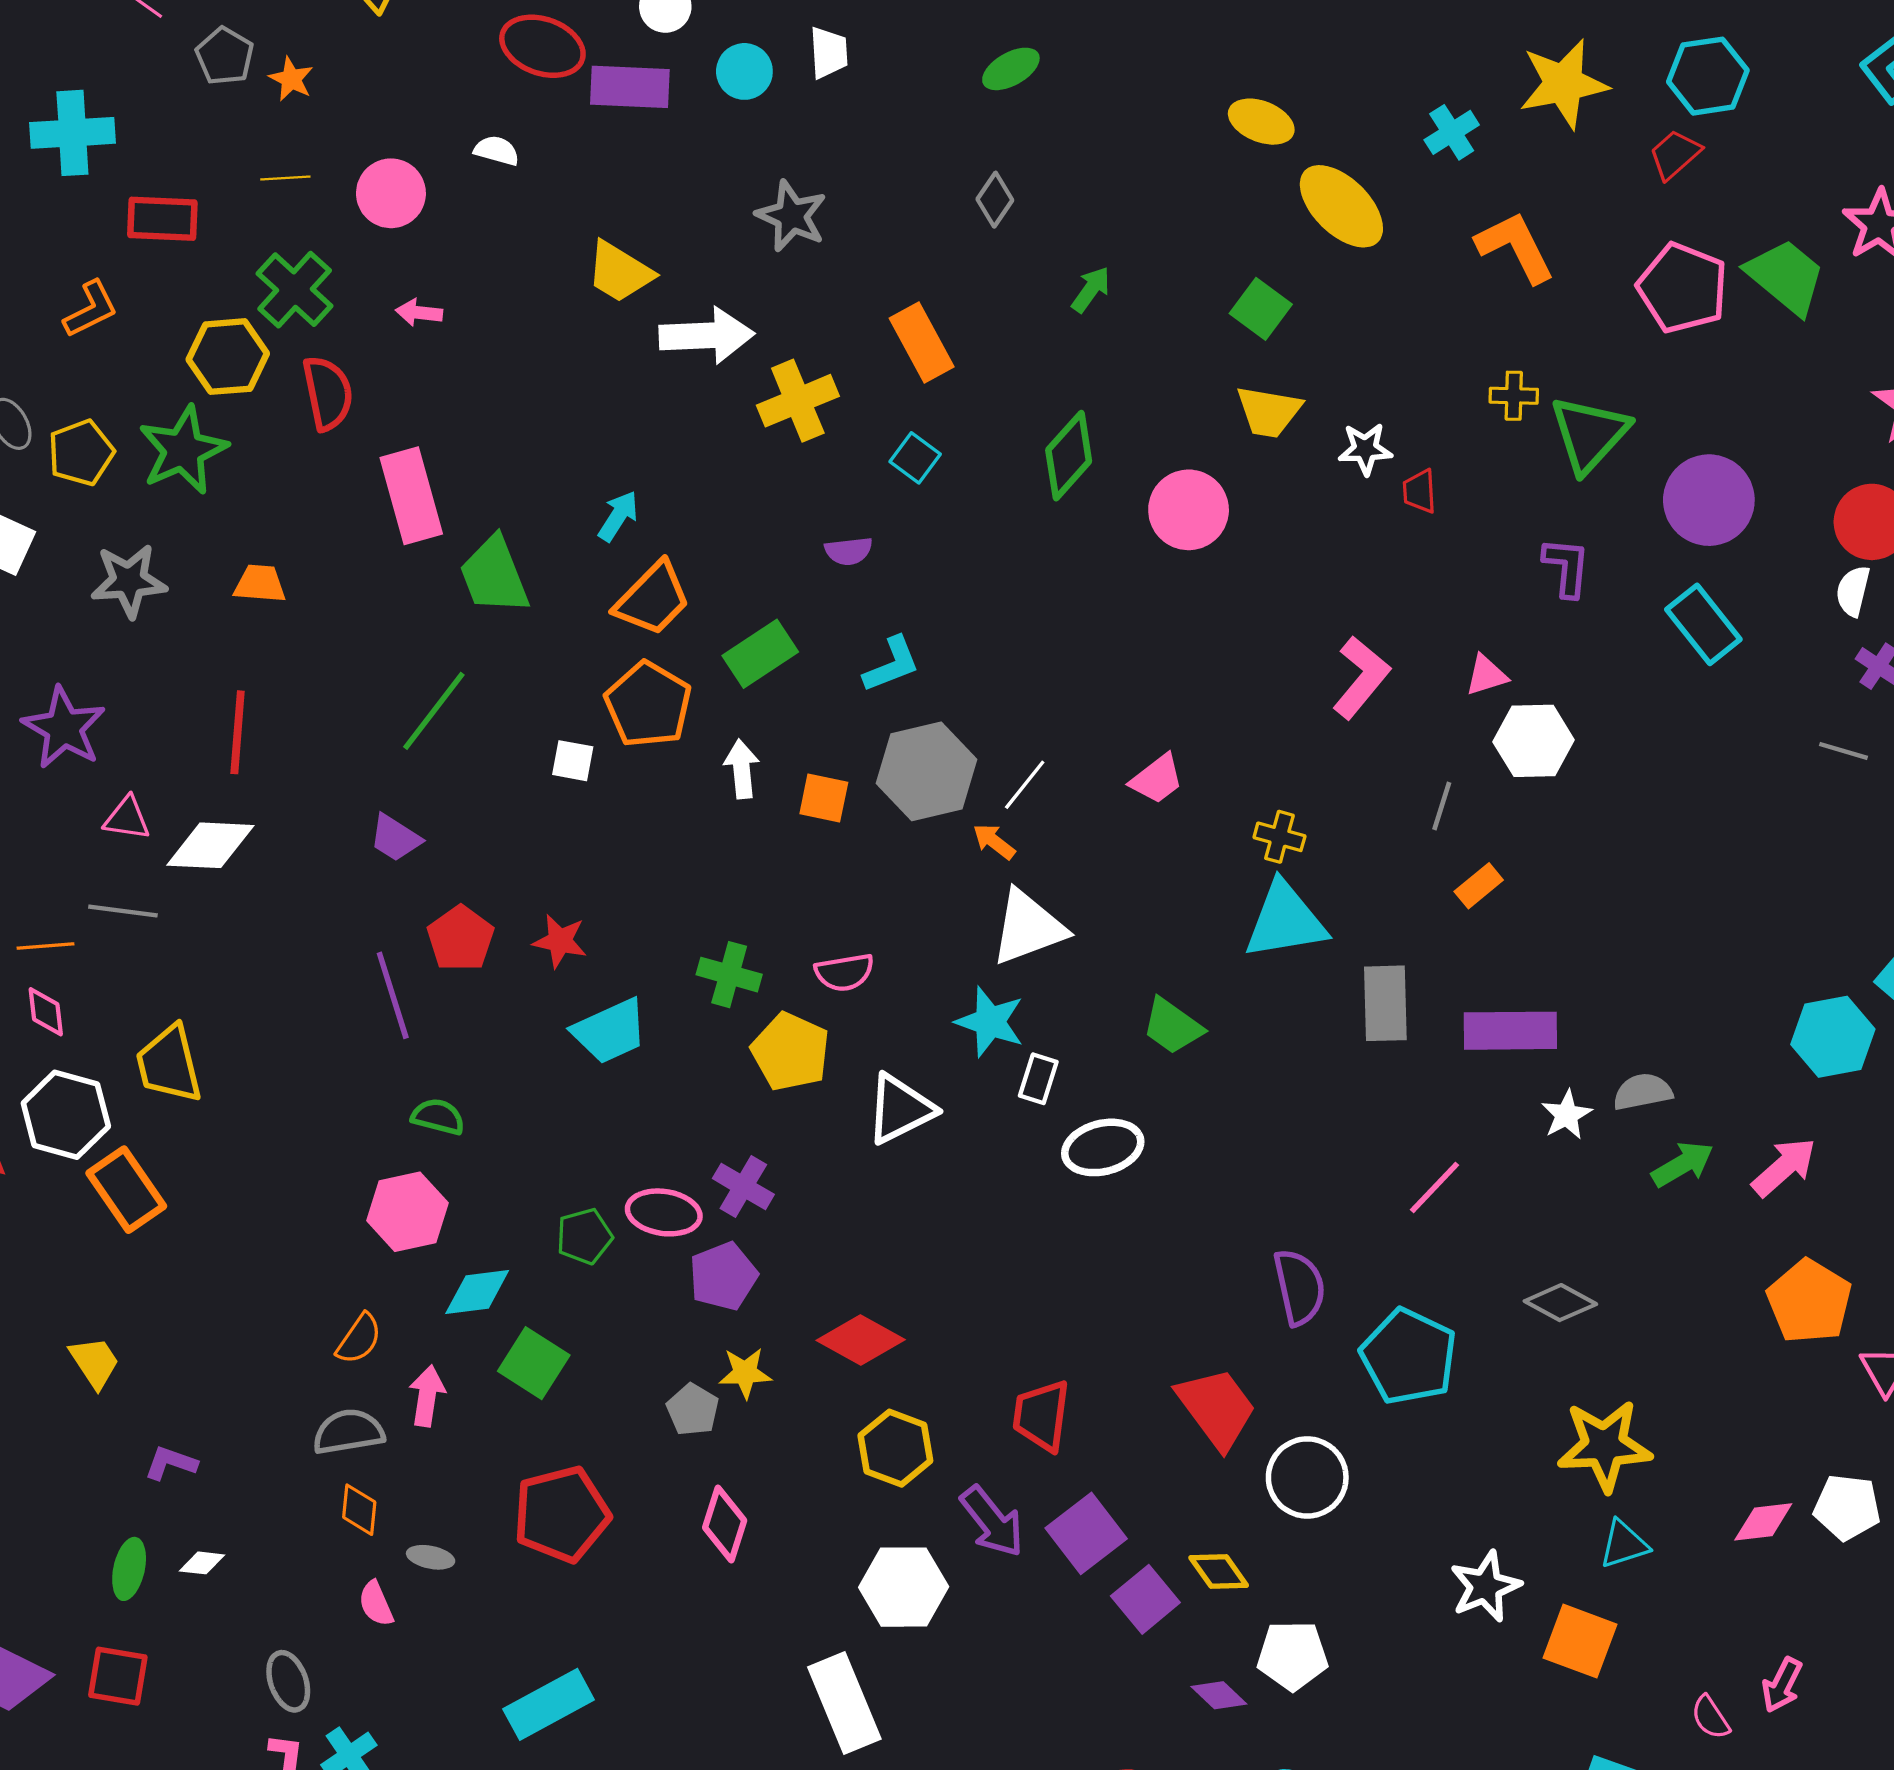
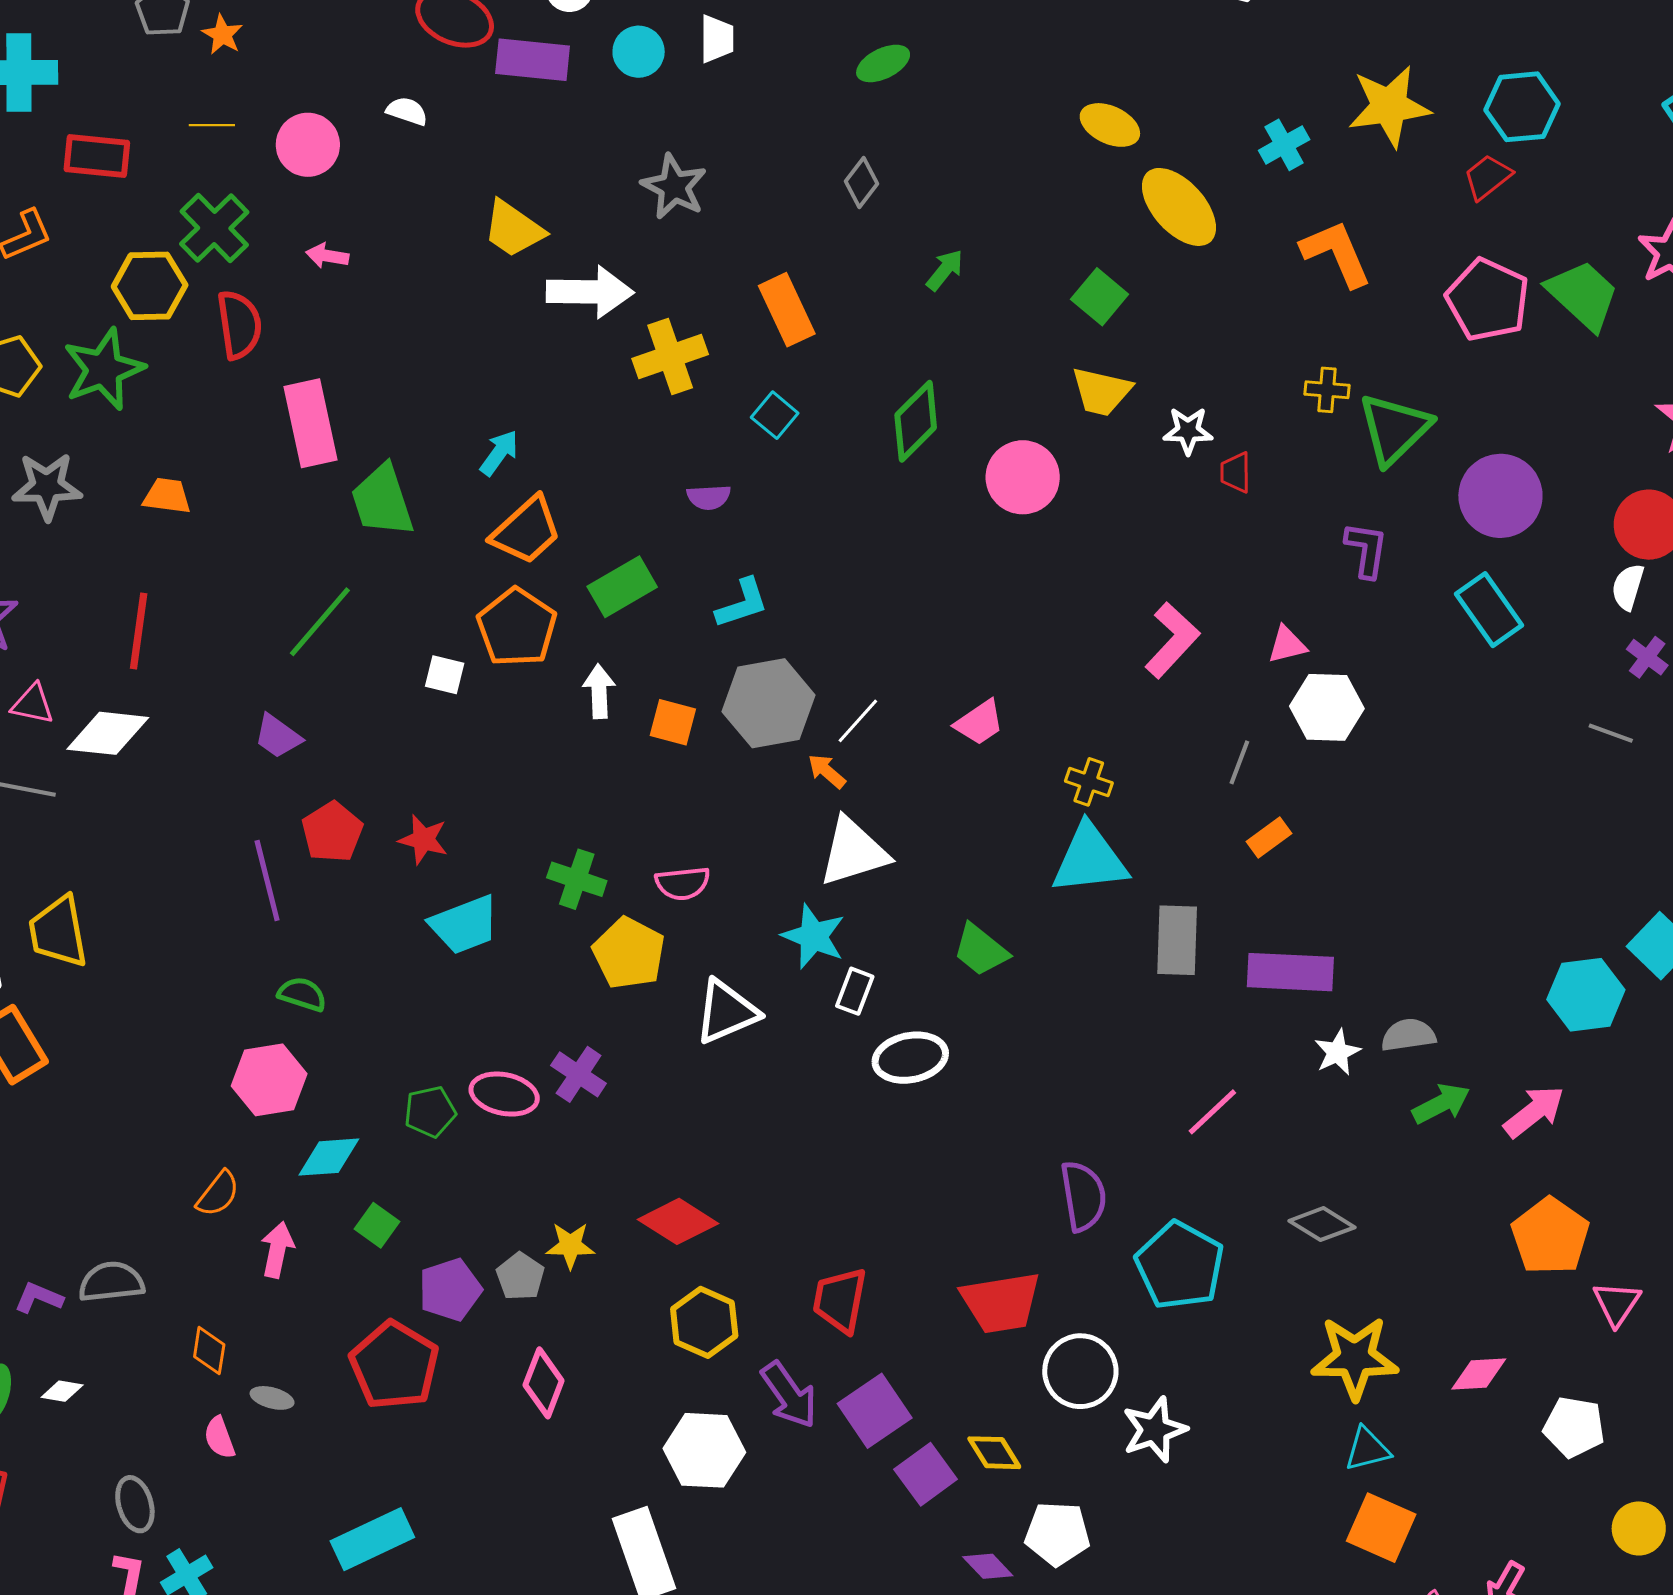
purple pentagon: (723, 1276) -> (450, 1290), moved
green square: (534, 1363) -> (377, 1225), size x0.7
red trapezoid: (1217, 1408) -> (1001, 1303), turned 114
gray semicircle: (348, 1432) -> (111, 1282), moved
red pentagon: (561, 1514) -> (394, 1365), turned -30
pink diamond: (1763, 1522) -> (1479, 1374), moved
white star: (1485, 1587) -> (1155, 1430), moved
orange square: (1580, 1641) -> (1381, 1528), moved

